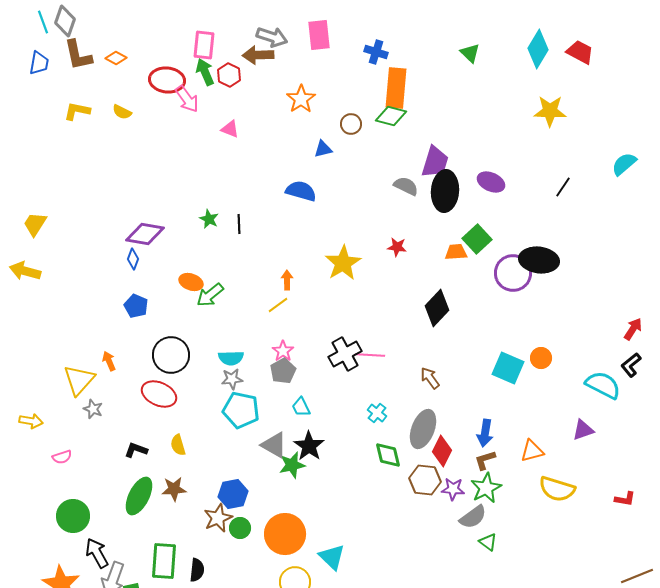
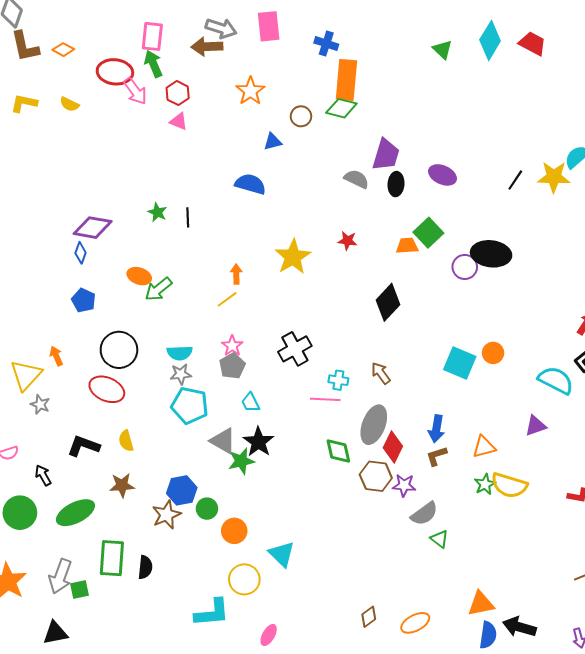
green triangle: (470, 53) -> (443, 50), moved
red hexagon: (229, 75) -> (178, 93), moved
yellow star: (550, 111) -> (554, 177), moved
black ellipse: (445, 191) -> (396, 184), size x0.6
purple circle: (513, 273) -> (465, 267), size x0.7
pink line: (370, 355) -> (325, 399), moved
cyan cross: (377, 413) -> (338, 380), moved, turned -30
black L-shape: (136, 450) -> (84, 446), size x1.4
green star: (486, 488) -> (485, 484), moved, size x0.7
green ellipse: (139, 496) -> (75, 513), moved, turned 36
green circle: (240, 528) -> (207, 509), moved
orange circle: (285, 534) -> (234, 531), size x0.6
black arrow: (97, 553) -> (43, 475), moved, size x0.7

